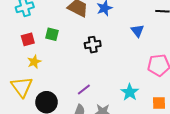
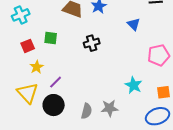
purple line: (84, 89) -> (56, 82), moved

